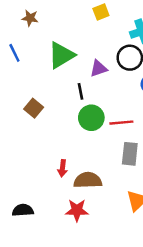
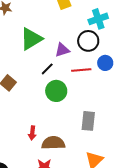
black line: (81, 91) -> (47, 69), turned 56
red line: (121, 123) -> (81, 70), moved

